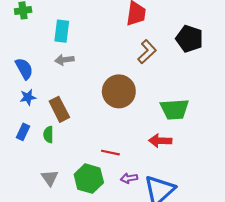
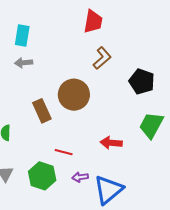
black pentagon: (190, 39) -> (142, 82), moved
brown rectangle: (59, 109) -> (42, 111), moved
green trapezoid: (175, 109) -> (151, 125), moved, turned 120

